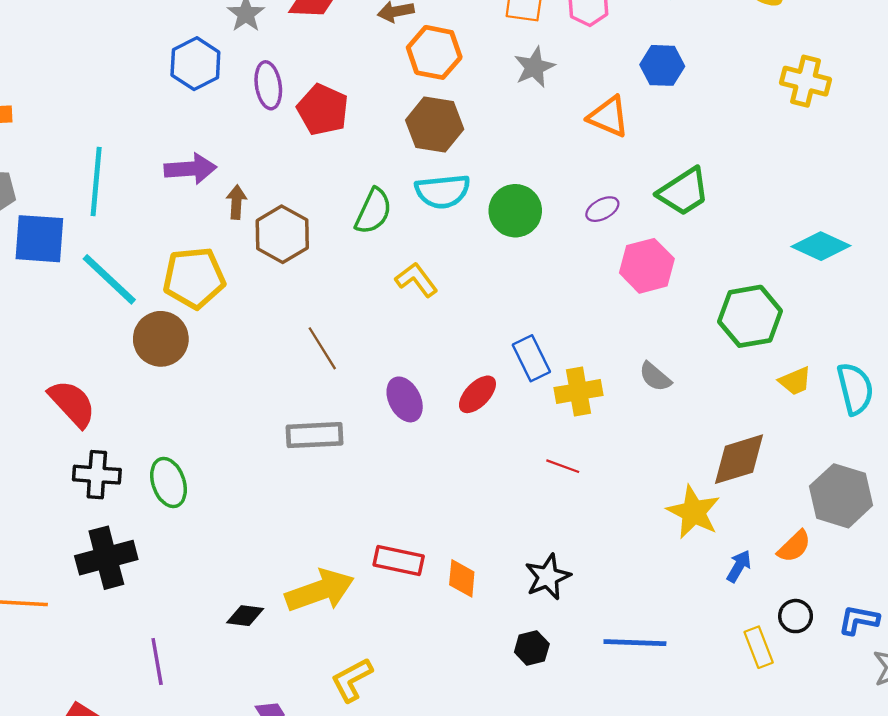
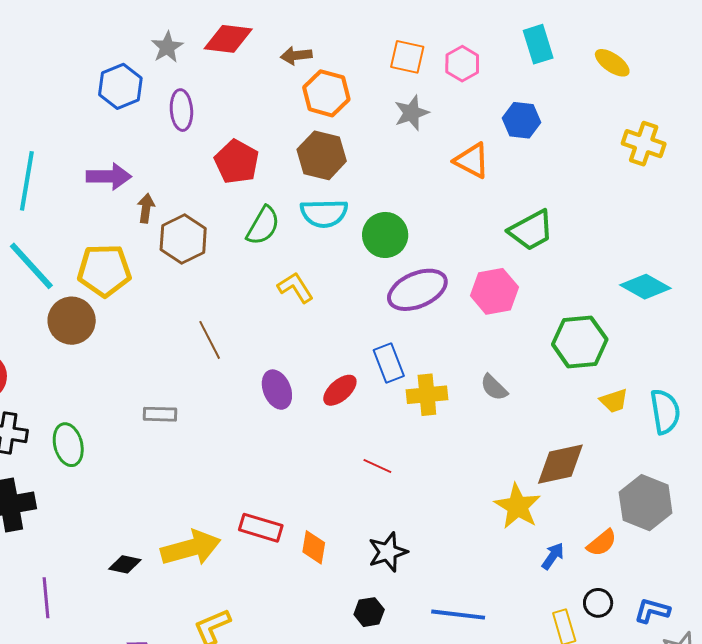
red pentagon: (323, 110) -> (237, 162), moved
purple ellipse: (602, 209) -> (417, 290), moved, size x2.0
gray rectangle: (315, 435) -> (160, 414), moved, size x0.7
red line: (563, 466) -> (377, 466), moved

